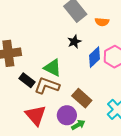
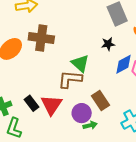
black rectangle: (27, 80) -> (31, 103), moved
brown L-shape: (47, 86) -> (70, 79), turned -30

